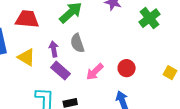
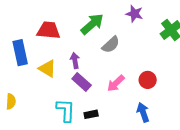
gray semicircle: (77, 43) -> (111, 45), moved, turned -114

